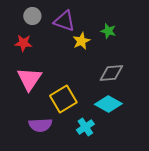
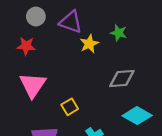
yellow square: (63, 99) -> (70, 107), size x0.6
cyan diamond: (108, 104) -> (137, 116), moved

